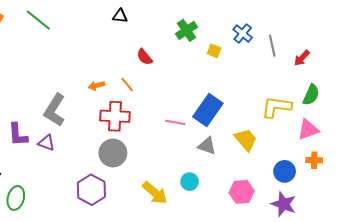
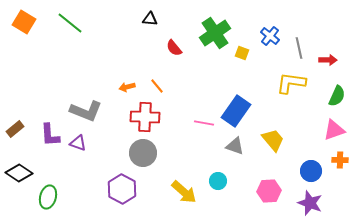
green cross: (186, 30) -> (215, 33), size x1.4
red semicircle: (145, 57) -> (174, 48), moved
red arrow: (302, 58) -> (328, 60), turned -132
yellow L-shape: (276, 107) -> (291, 83), moved
gray L-shape: (55, 110) -> (86, 111), turned -100

